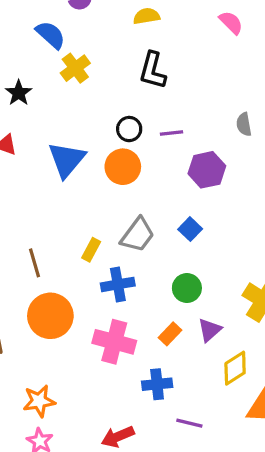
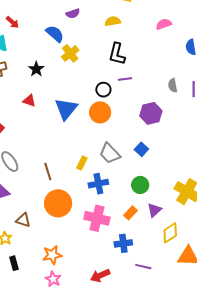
pink semicircle: (231, 23) -> (164, 24), turned -63
purple line: (172, 133) -> (125, 79), moved
gray trapezoid: (138, 235) -> (110, 153), turned 100

